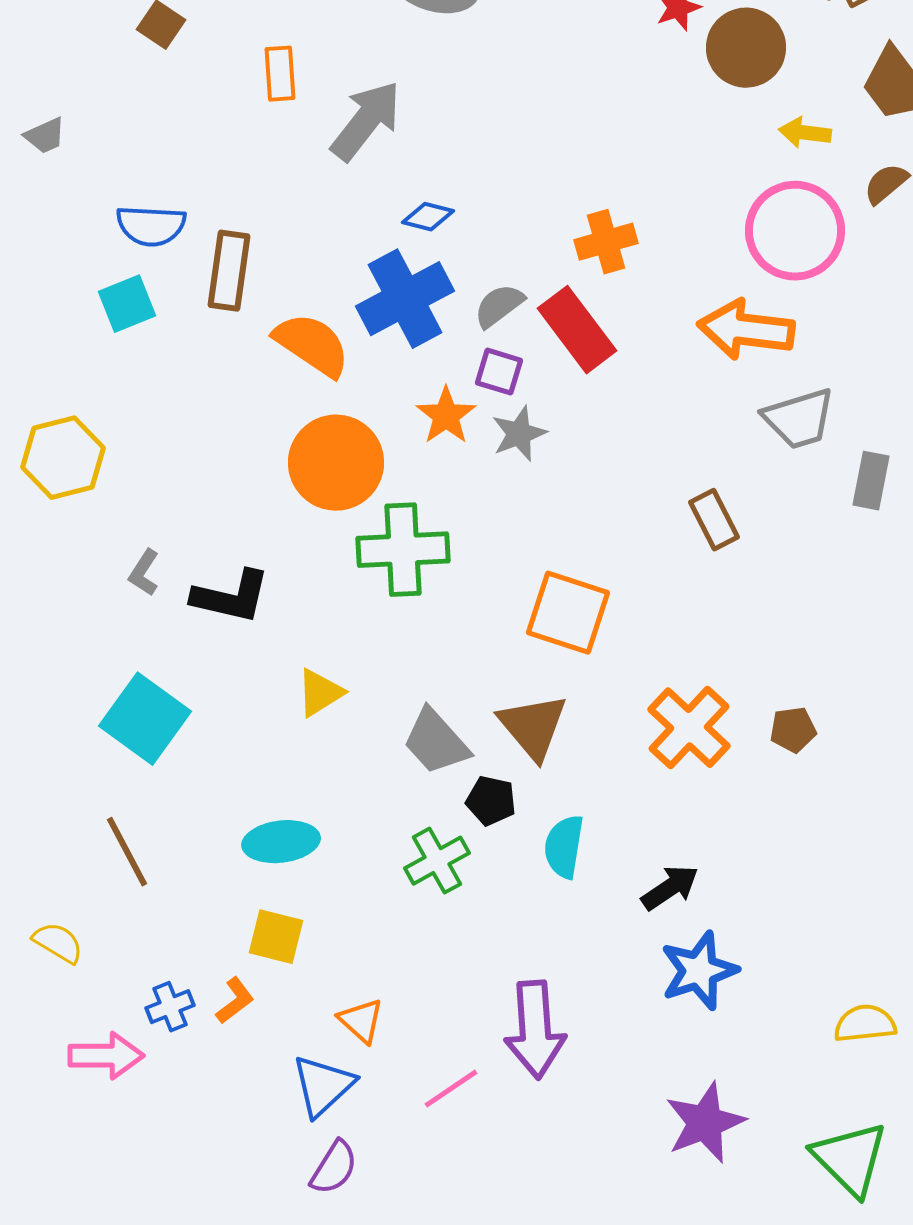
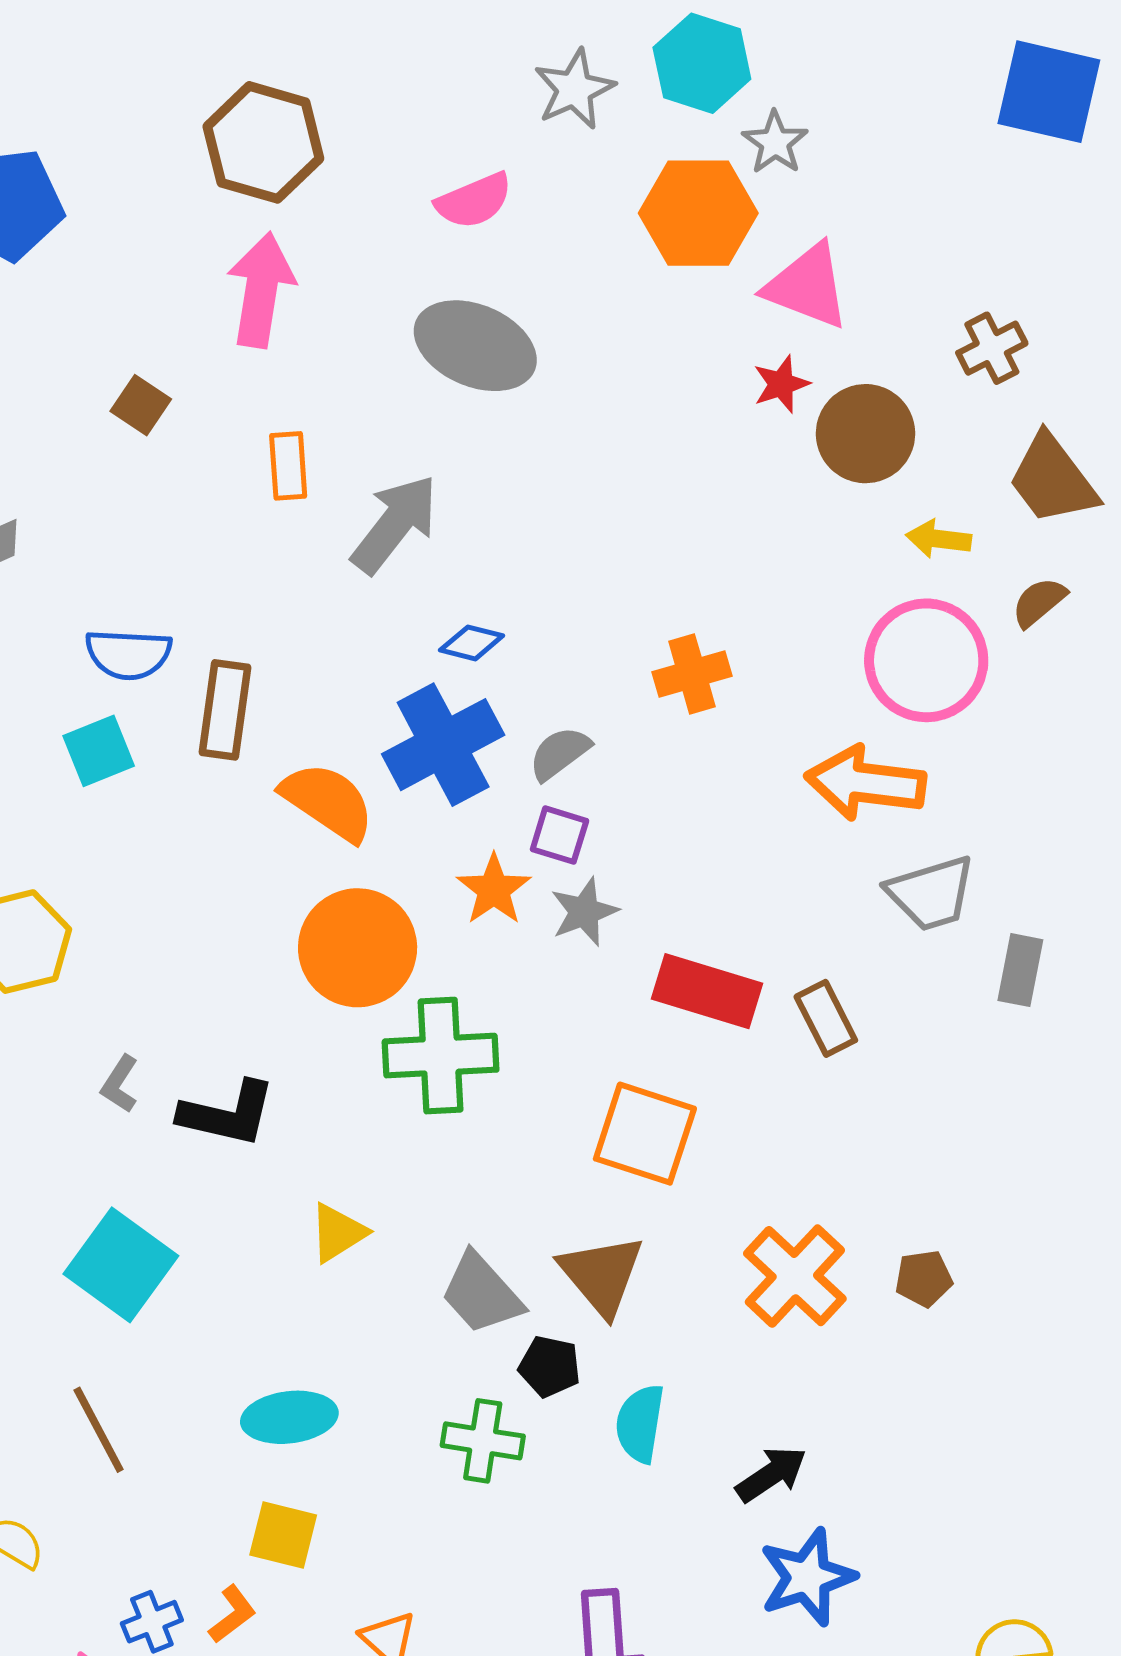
red rectangle: (577, 330) -> (707, 991), moved, turned -36
green cross: (437, 861) -> (483, 1441), turned 38

